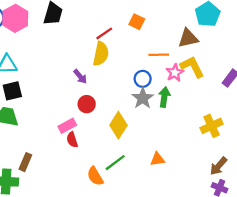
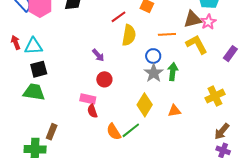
yellow semicircle: (101, 54) -> (129, 35), moved
pink star: (175, 73) -> (208, 22), moved
yellow diamond: (118, 125) -> (145, 105), moved
pink rectangle: (67, 126) -> (88, 99), turned 42
orange triangle: (157, 159) -> (174, 111), moved
orange semicircle: (95, 176) -> (114, 132), moved

